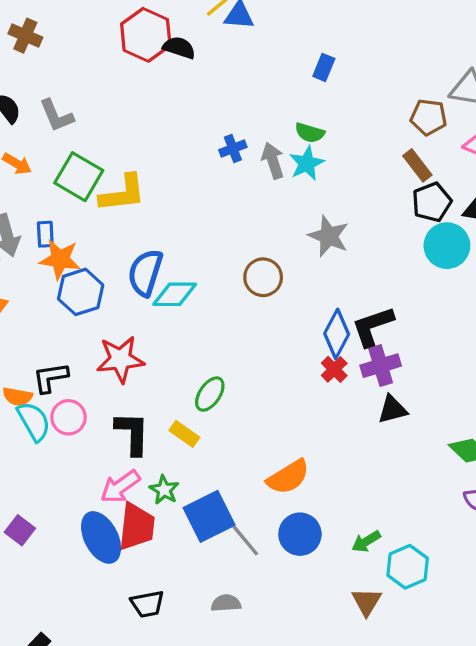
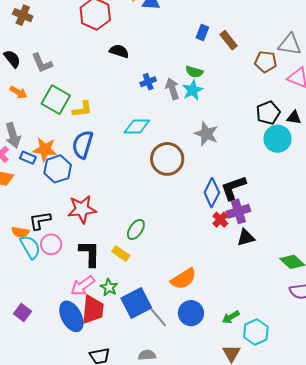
black semicircle: (179, 48) -> (119, 51), moved
brown rectangle: (417, 165) -> (229, 40), moved
yellow L-shape: (123, 193) -> (82, 109), size x0.7
blue rectangle: (45, 234) -> (28, 158), moved, turned -63
blue semicircle: (145, 273) -> (83, 145), moved
brown circle: (263, 277) -> (167, 159), size x1.4
cyan diamond: (175, 294) -> (137, 127), moved
red cross: (334, 369) -> (220, 220), moved

